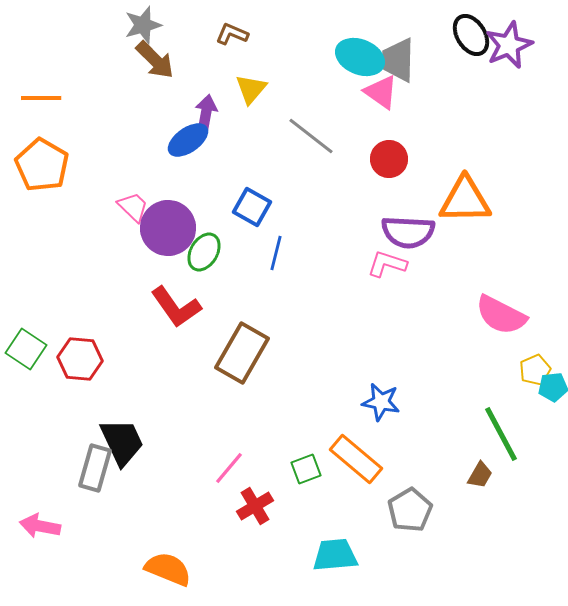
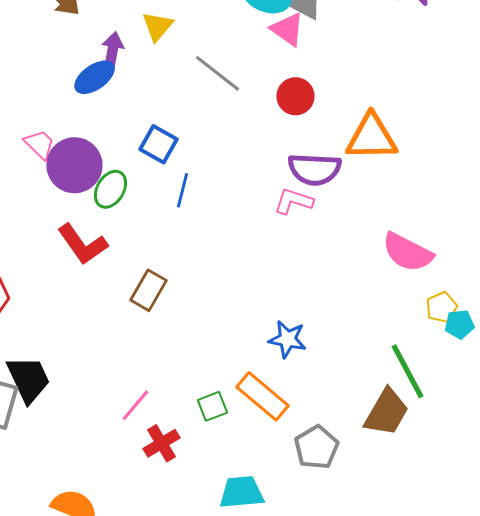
brown rectangle: (242, 353) -> (148, 290), size x0.7
brown trapezoid: (480, 475) -> (386, 412), size x1.8

